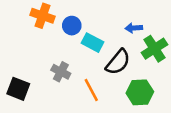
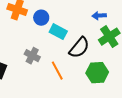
blue arrow: (134, 28) -> (99, 16), moved

